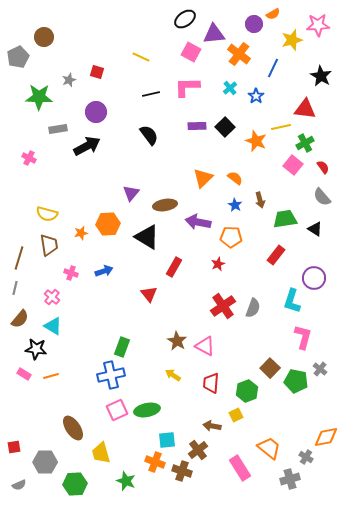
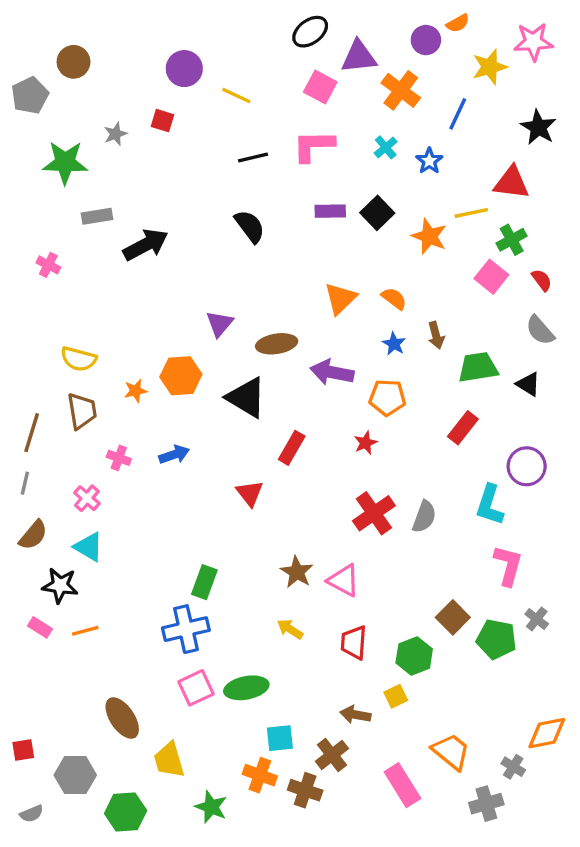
purple circle: (96, 112) -> (184, 69), moved

